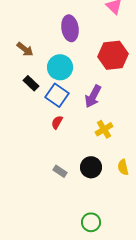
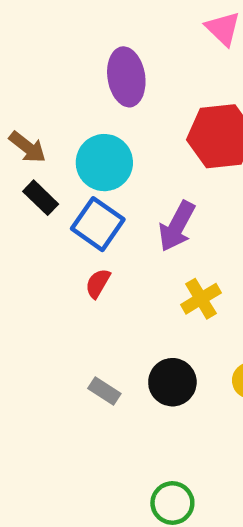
brown arrow: (25, 49) -> (27, 147), moved

